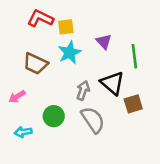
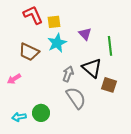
red L-shape: (40, 18) -> (33, 15), turned 40
brown square: (133, 104) -> (109, 85), turned 35
green circle: (54, 116) -> (41, 113), moved
cyan arrow: (23, 132) -> (19, 117), moved

